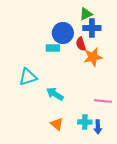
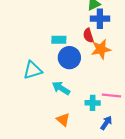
blue circle: (63, 33) -> (69, 58), moved
cyan cross: (85, 122) -> (93, 103), moved
blue arrow: (98, 127) -> (106, 123), turned -144

